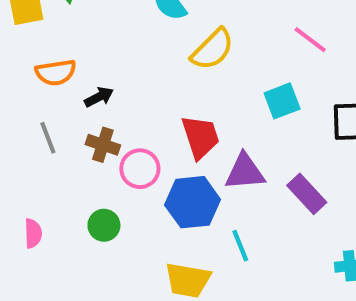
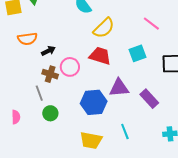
red trapezoid: (200, 137) -> (100, 56), moved, turned -55
gray line: (48, 138) -> (39, 93), moved
pink circle: (140, 169) -> (70, 67), moved
cyan line: (240, 246) -> (125, 132), moved

